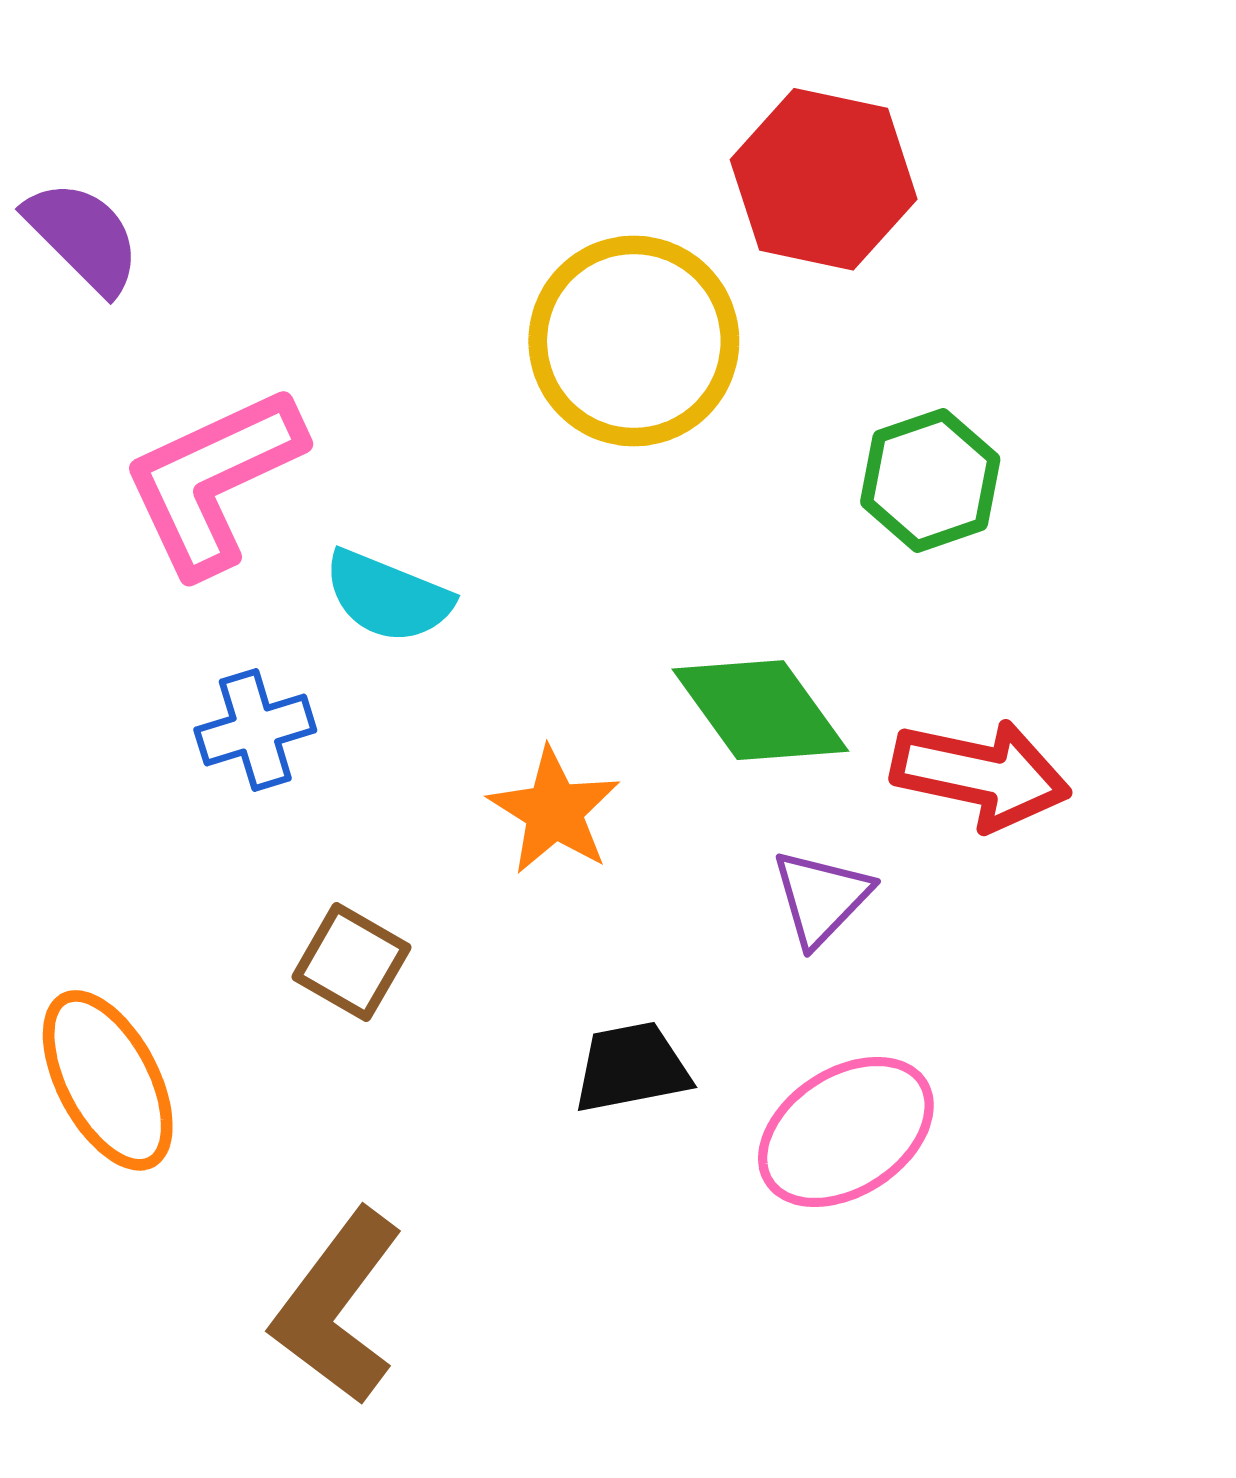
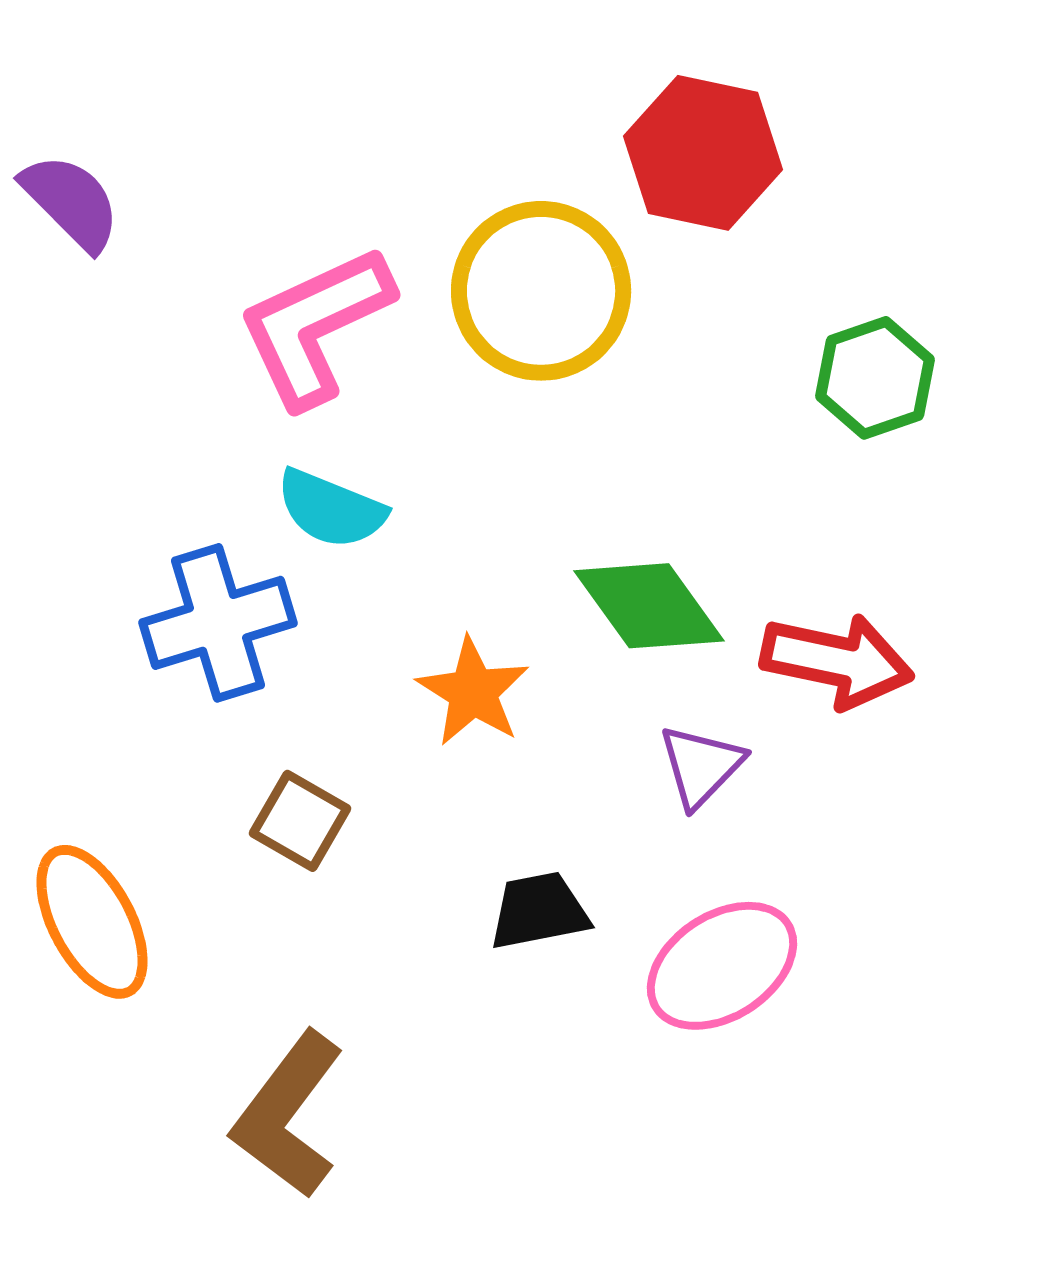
pink L-shape: (213, 480) -> (315, 326), moved
green hexagon: (930, 480) -> (875, 378), moved
blue cross: (255, 730) -> (218, 623), size x1.5

